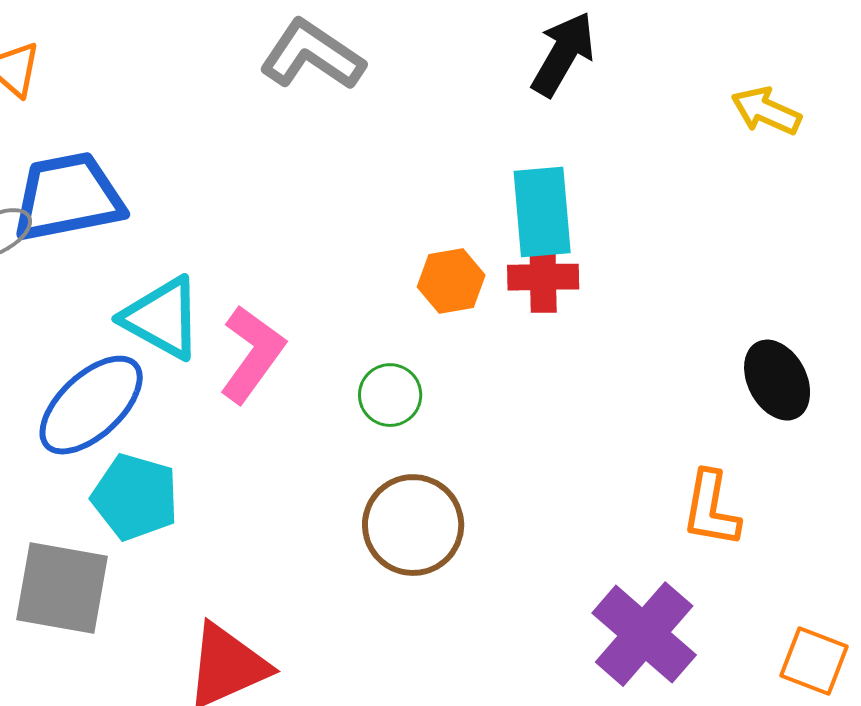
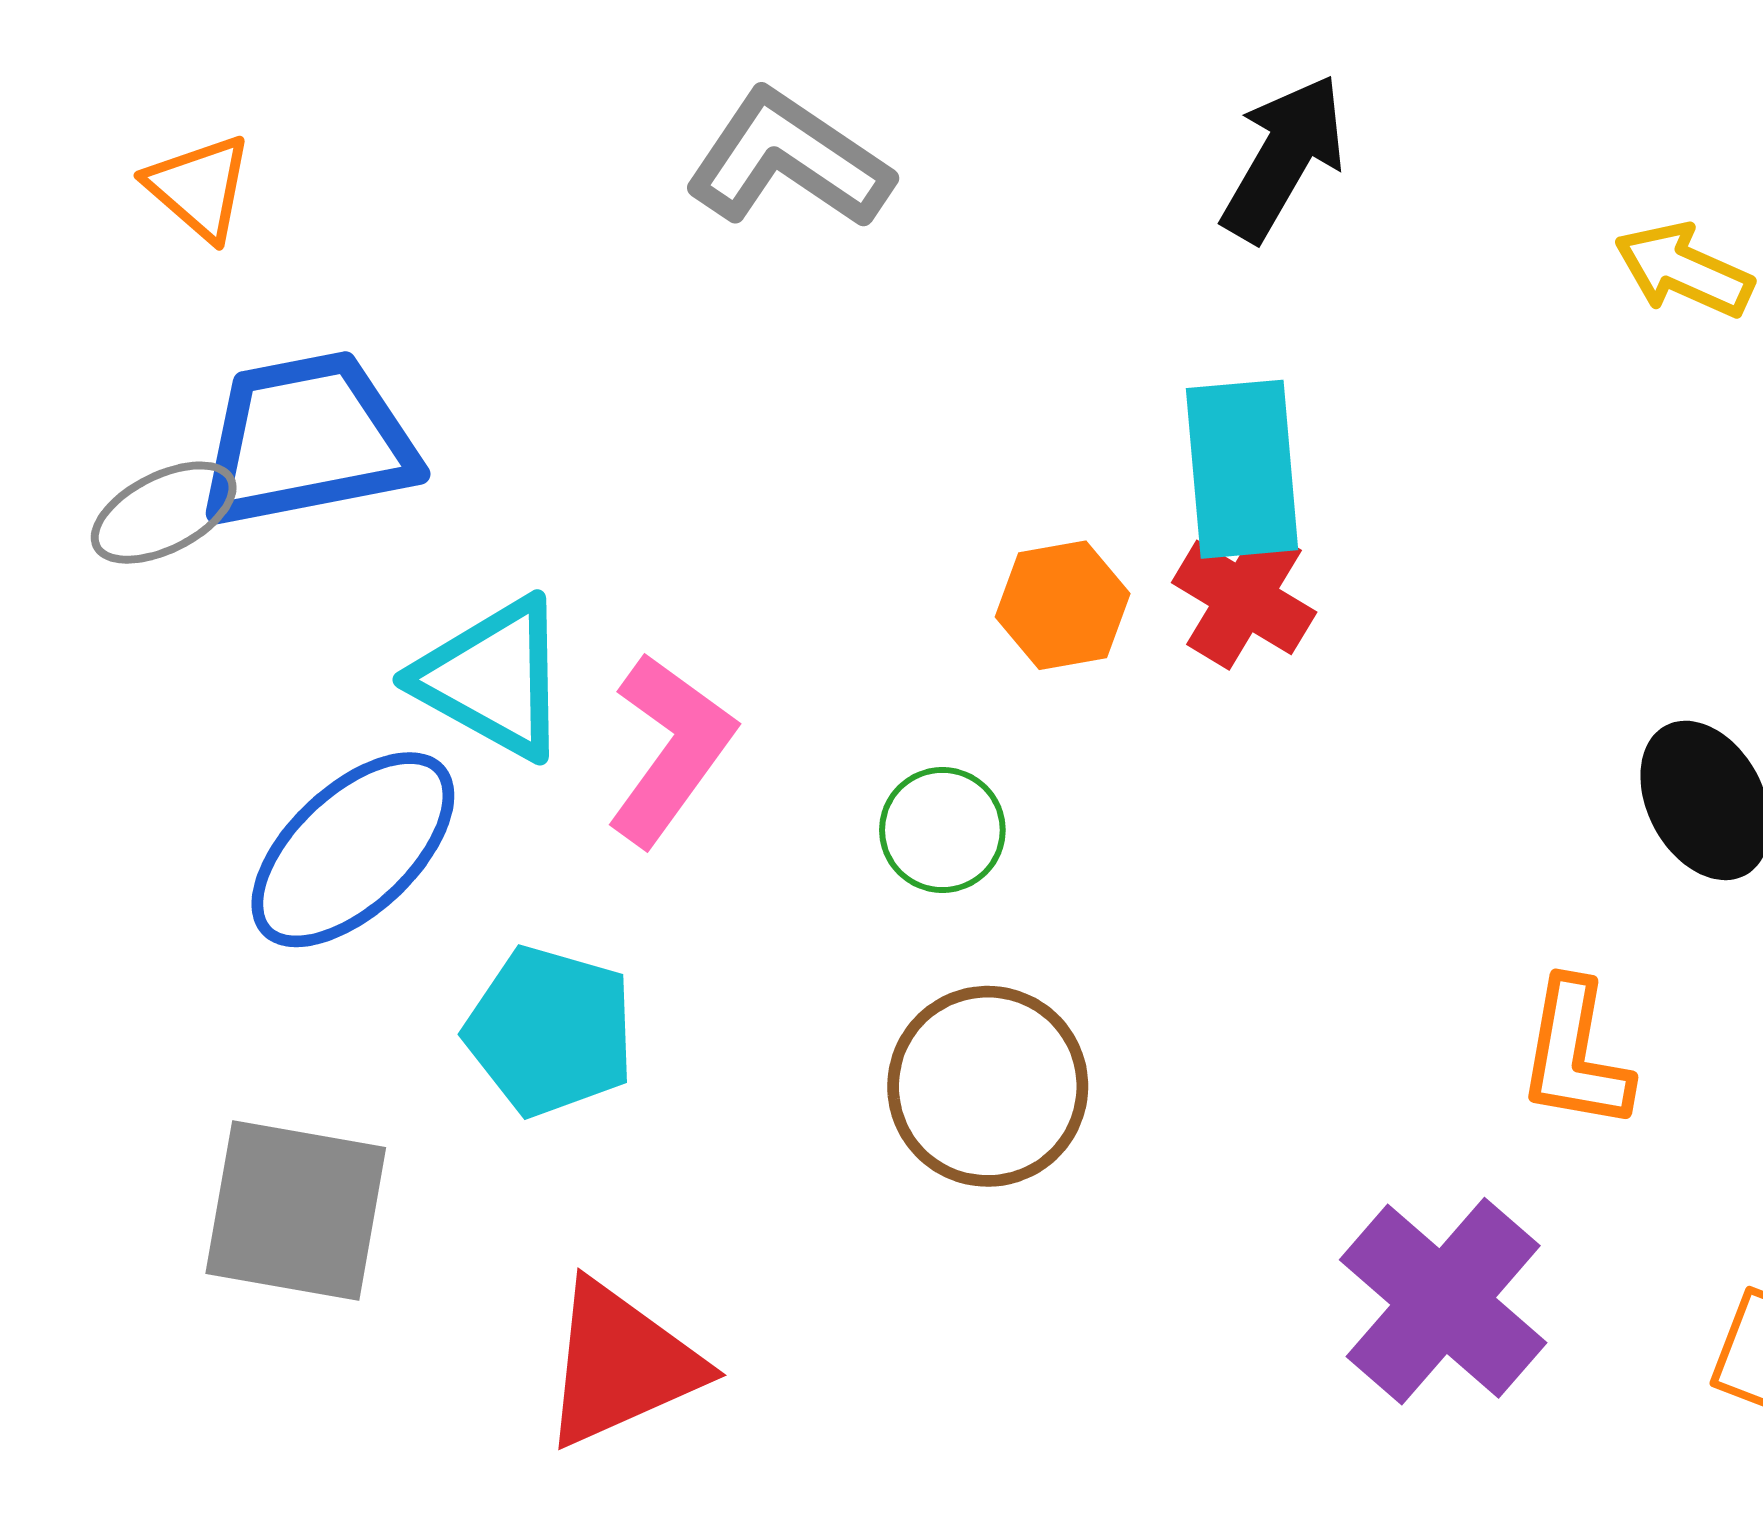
red cross: (543, 277) -> (1244, 597), turned 32
cyan pentagon: (135, 497) -> (550, 1031), moved

